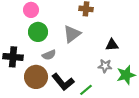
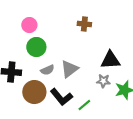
gray triangle: (72, 34) -> (69, 69), moved
black triangle: (112, 45) -> (110, 60), size x1.5

